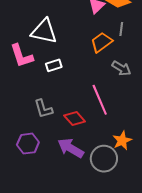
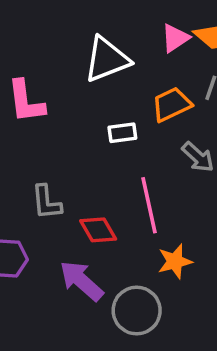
white triangle: (44, 31) -> (107, 59), moved, turned -44
white rectangle: (54, 65) -> (122, 133), moved
orange star: (122, 141) -> (175, 261), moved

